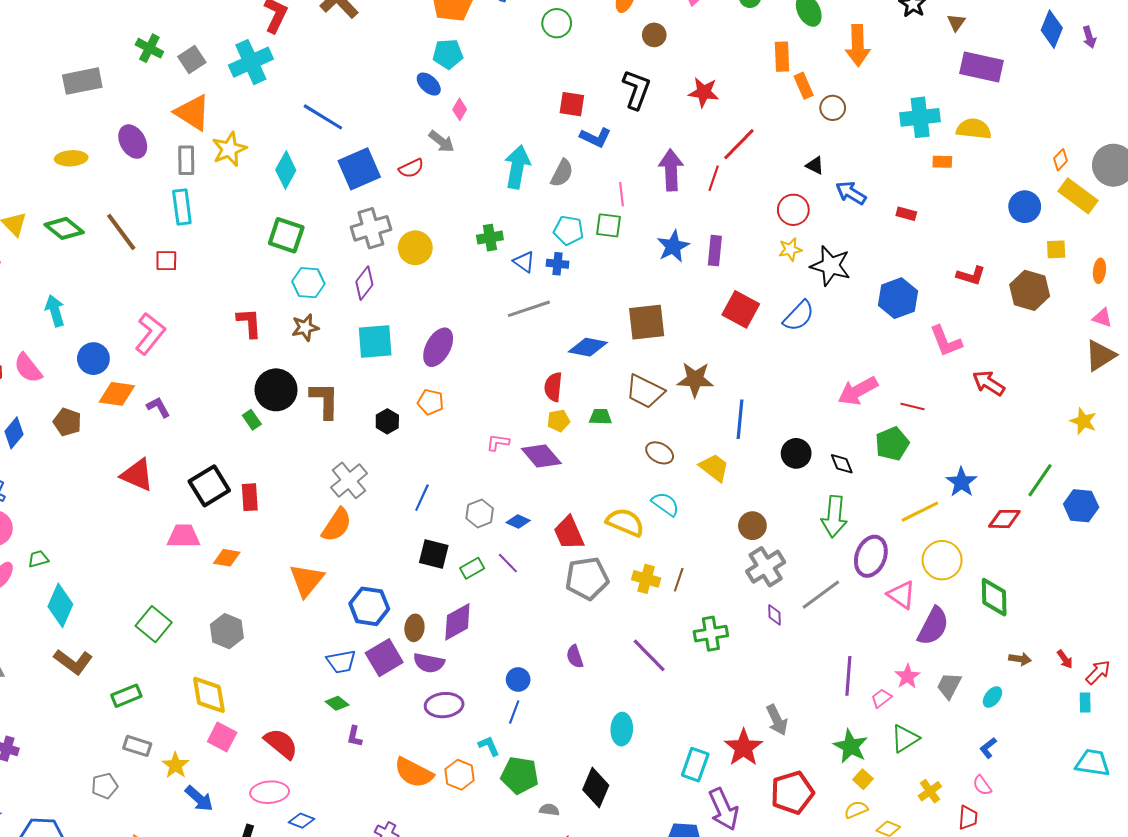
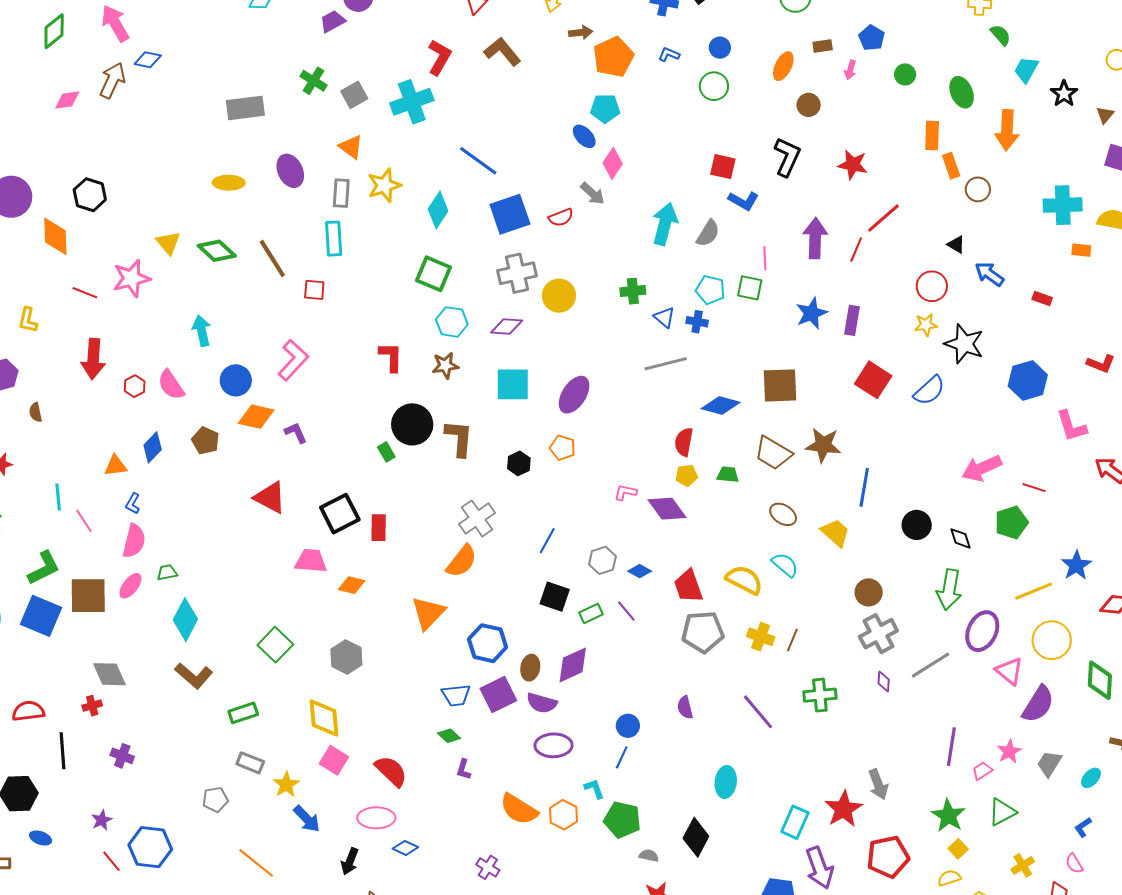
pink diamond: (460, 109) -> (613, 163), size x1.4
orange triangle: (193, 113) -> (351, 147), size x0.7
purple diamond: (364, 283) -> (507, 326), turned 52

